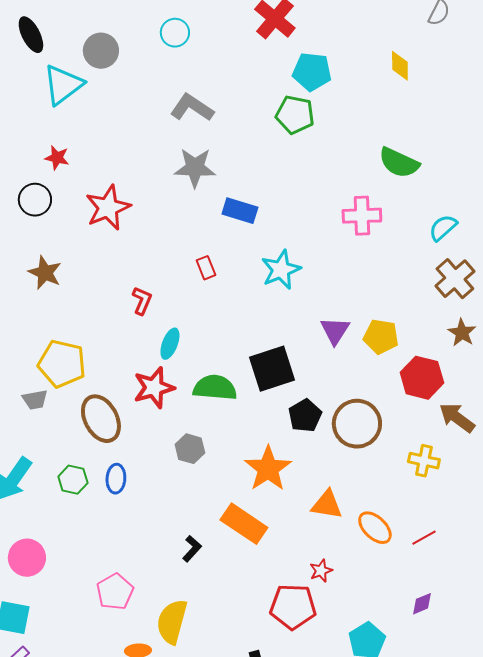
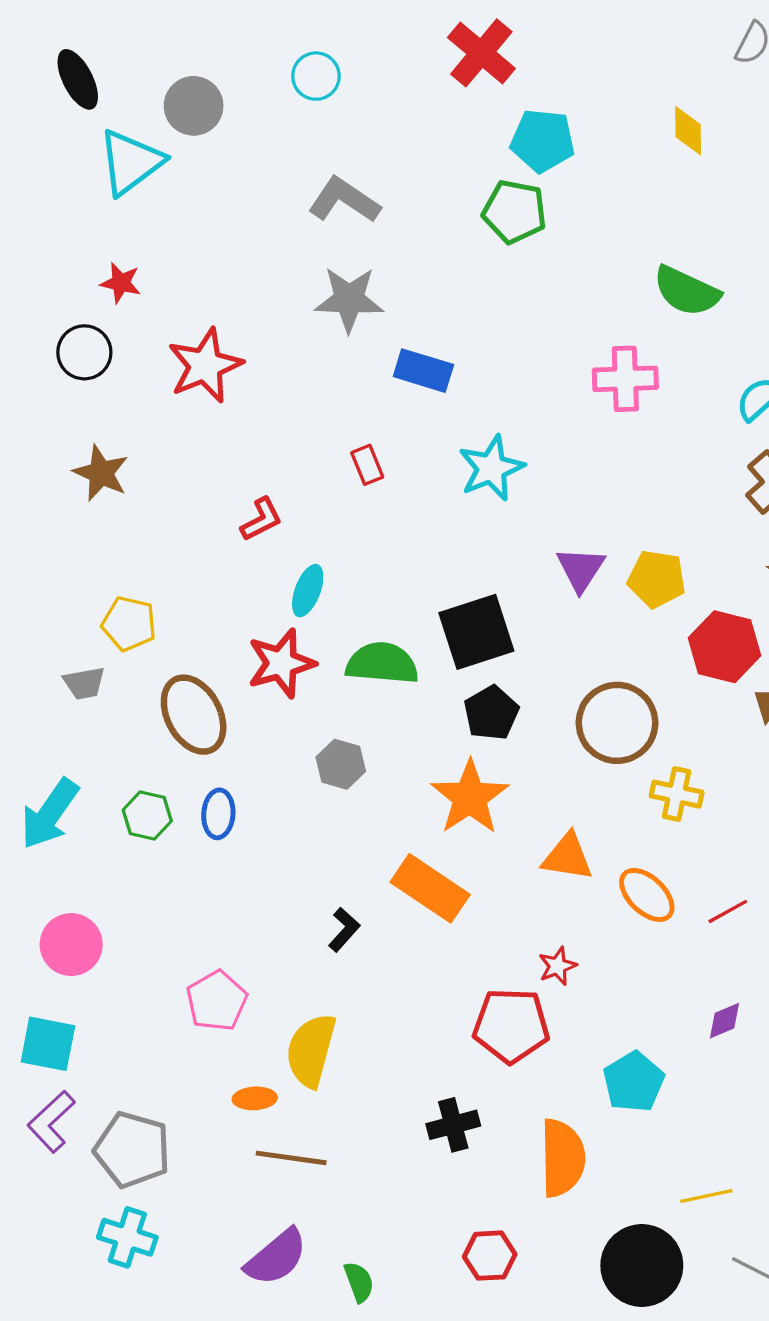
red L-shape: (142, 301) -> (261, 519), turned 40
yellow pentagon: (62, 364) -> (129, 624), size x0.7
black pentagon: (305, 416) -> (491, 713), moved
yellow cross: (424, 461) -> (677, 794), moved

